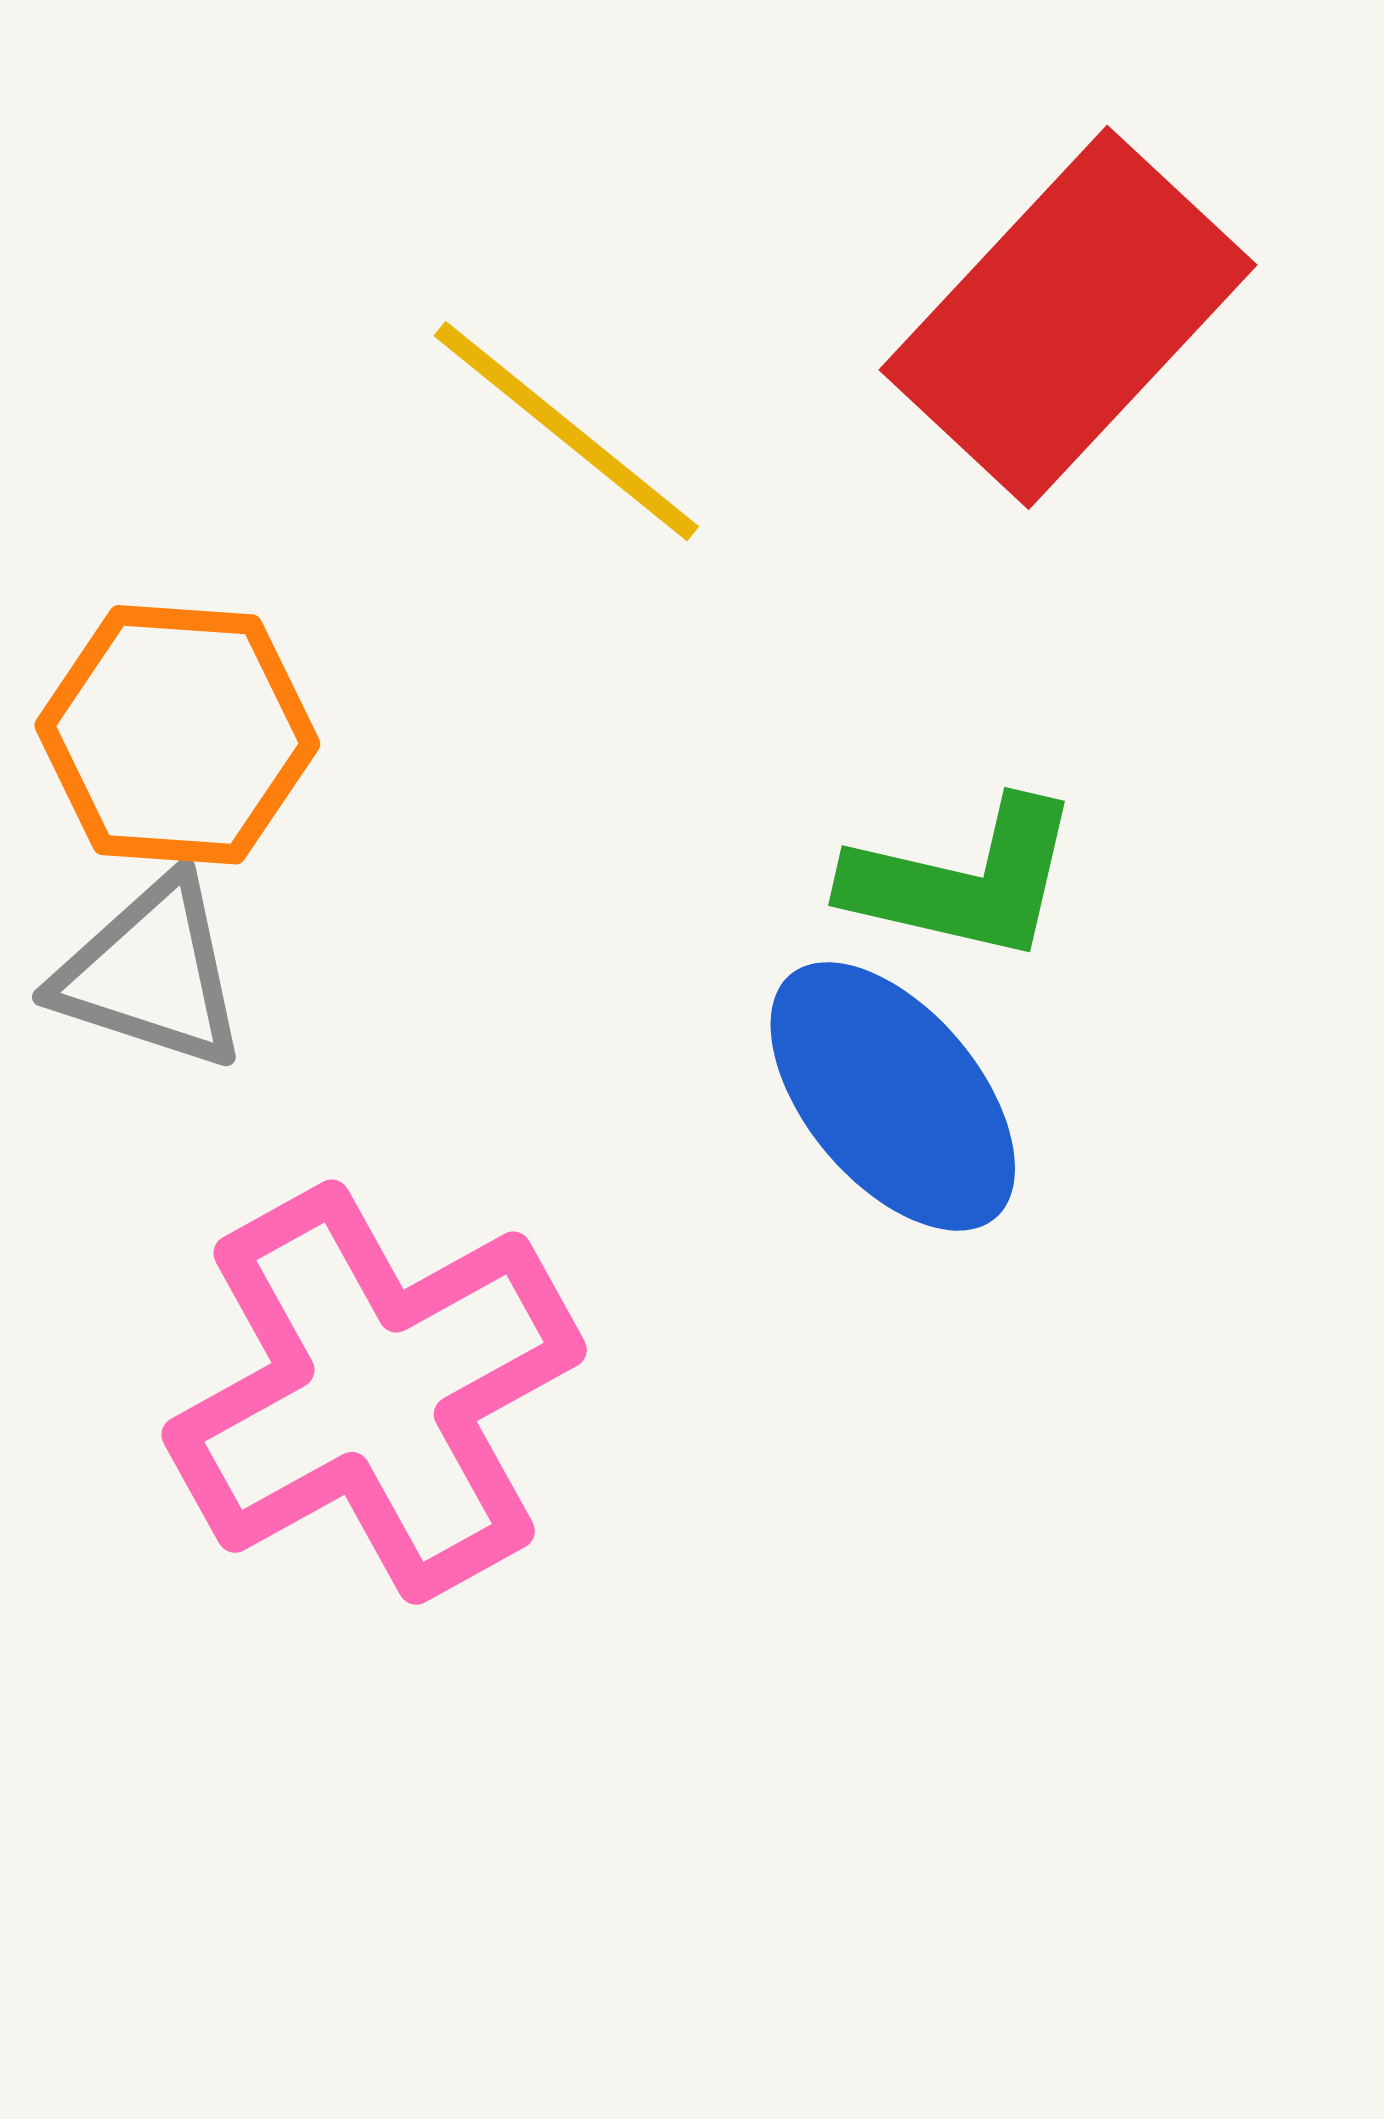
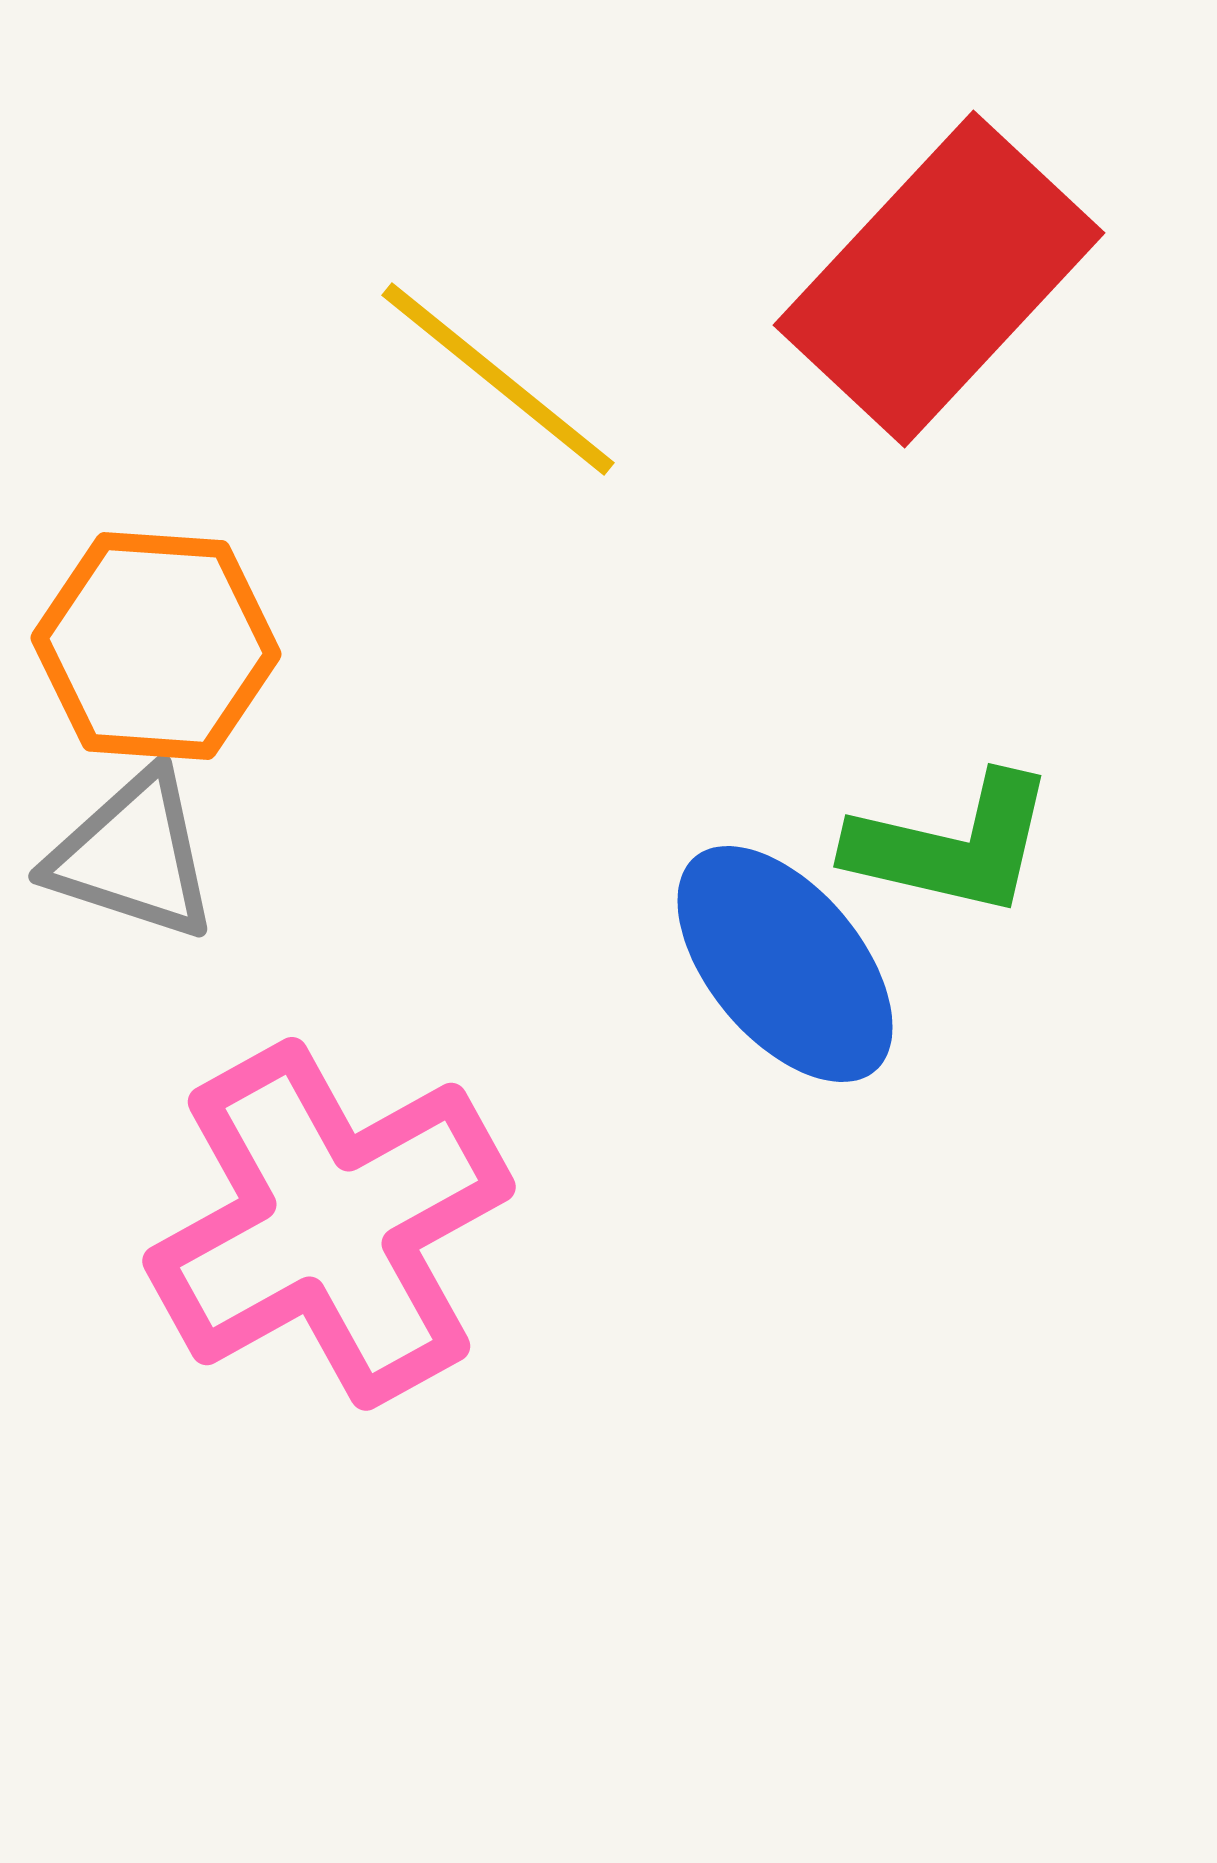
green L-shape: (963, 880) -> (952, 845), moved

